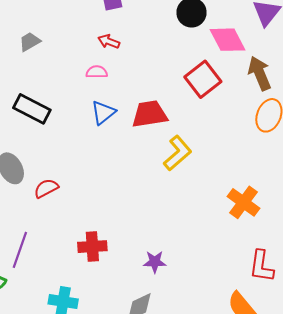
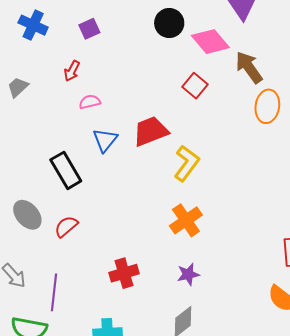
red arrow: (109, 41) -> (72, 71), moved, turned -70
red square: (203, 79) -> (195, 86), size x0.7
black rectangle: (32, 109) -> (66, 170), moved, turned 45
orange cross: (243, 202) -> (186, 220), moved, turned 32

